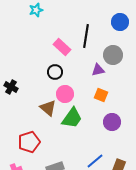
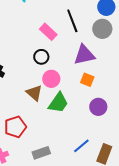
black line: (86, 36) -> (72, 21), turned -30
gray circle: (113, 55) -> (102, 29), moved
purple triangle: (98, 70) -> (84, 55), size x1.6

